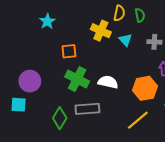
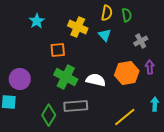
yellow cross: (101, 31) -> (78, 27), moved
cyan triangle: (125, 40) -> (105, 35), moved
gray cross: (154, 42) -> (141, 41), turned -32
orange hexagon: (145, 88) -> (127, 73), moved

